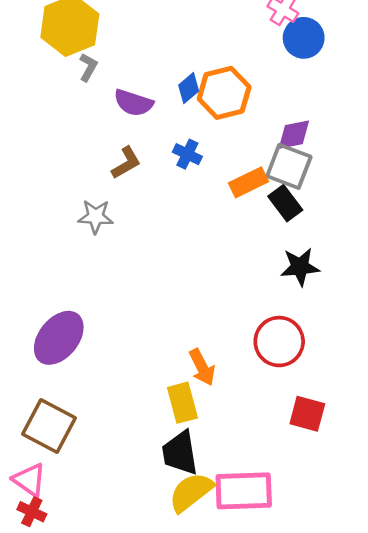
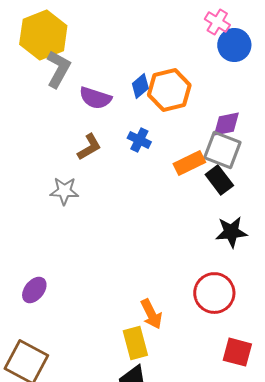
gray L-shape: (88, 67) -> (58, 69), size x1.6
purple ellipse: (59, 338) -> (34, 290), size x0.6

